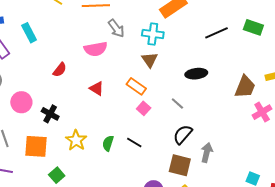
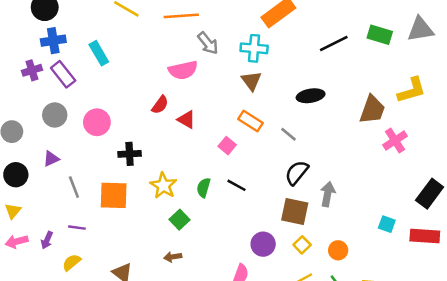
red semicircle: (60, 70) -> (160, 105), moved
orange rectangle: (136, 86) -> (251, 121), moved
pink circle: (21, 102) -> (97, 122), moved
pink square: (144, 108) -> (227, 146), moved
black cross: (50, 114) -> (130, 154), turned -30
green square: (57, 175) -> (180, 220), moved

